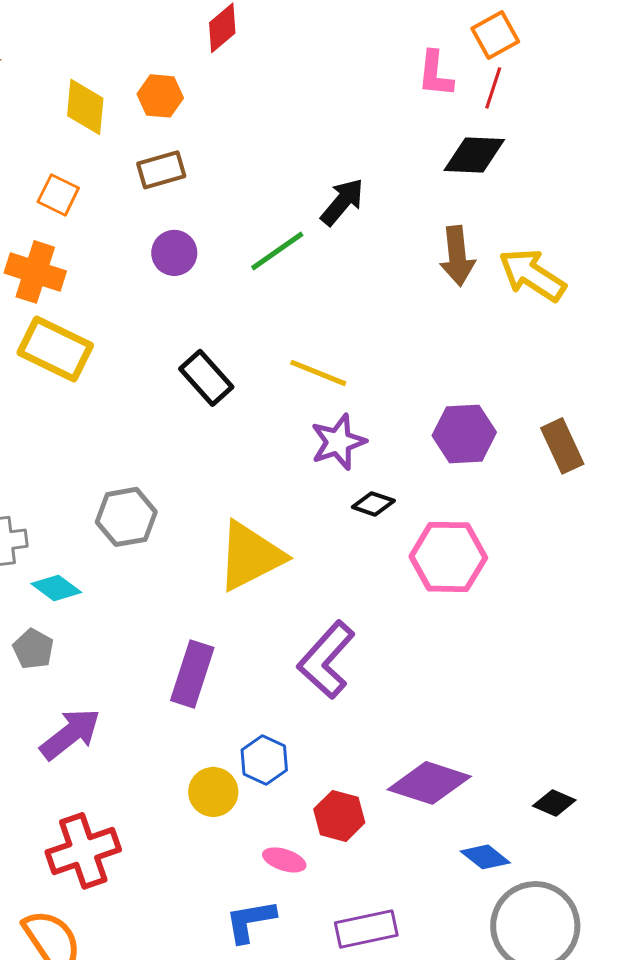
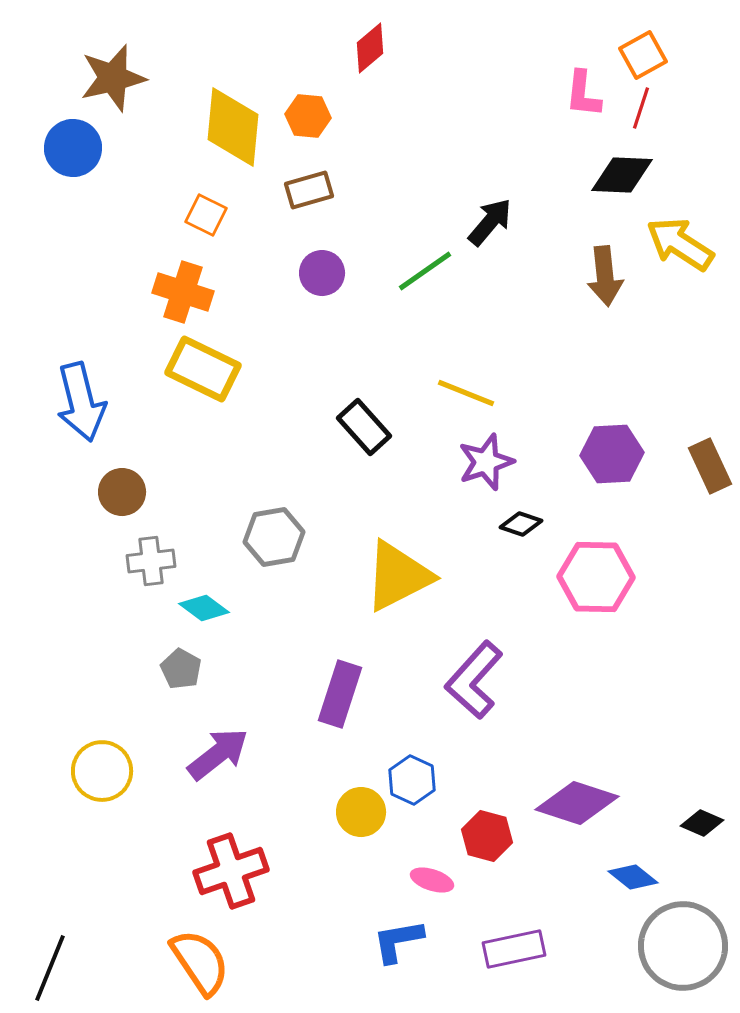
yellow diamond: (85, 107) -> (233, 127), size x1.4
yellow arrow: (532, 275) -> (680, 244), moved
black rectangle: (206, 378) -> (364, 427), moved

